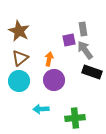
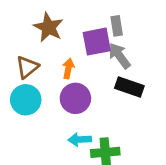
brown star: (19, 31) -> (48, 27), moved
purple square: (69, 40) -> (97, 42), size x1.5
cyan arrow: (41, 109) -> (80, 140), moved

